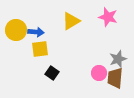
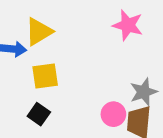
yellow triangle: (71, 21) -> (39, 32), moved
yellow square: (40, 49) -> (45, 76), moved

